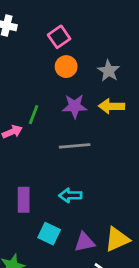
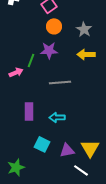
purple star: (75, 106) -> (49, 50), moved
purple rectangle: (24, 200) -> (29, 111), moved
yellow triangle: (117, 239) -> (90, 148), turned -36

